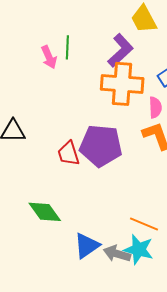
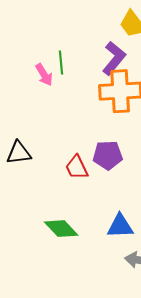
purple pentagon: (101, 146) -> (108, 155), size x0.7
blue triangle: (87, 246) -> (120, 226), moved, turned 40

